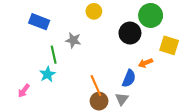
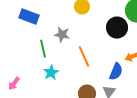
cyan star: (47, 74) -> (51, 73), moved
orange line: (96, 86) -> (84, 57), moved

